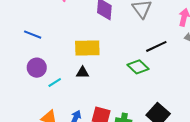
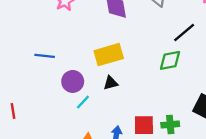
green diamond: (138, 67) -> (170, 60), turned -40
purple circle: (37, 68) -> (73, 81), moved

